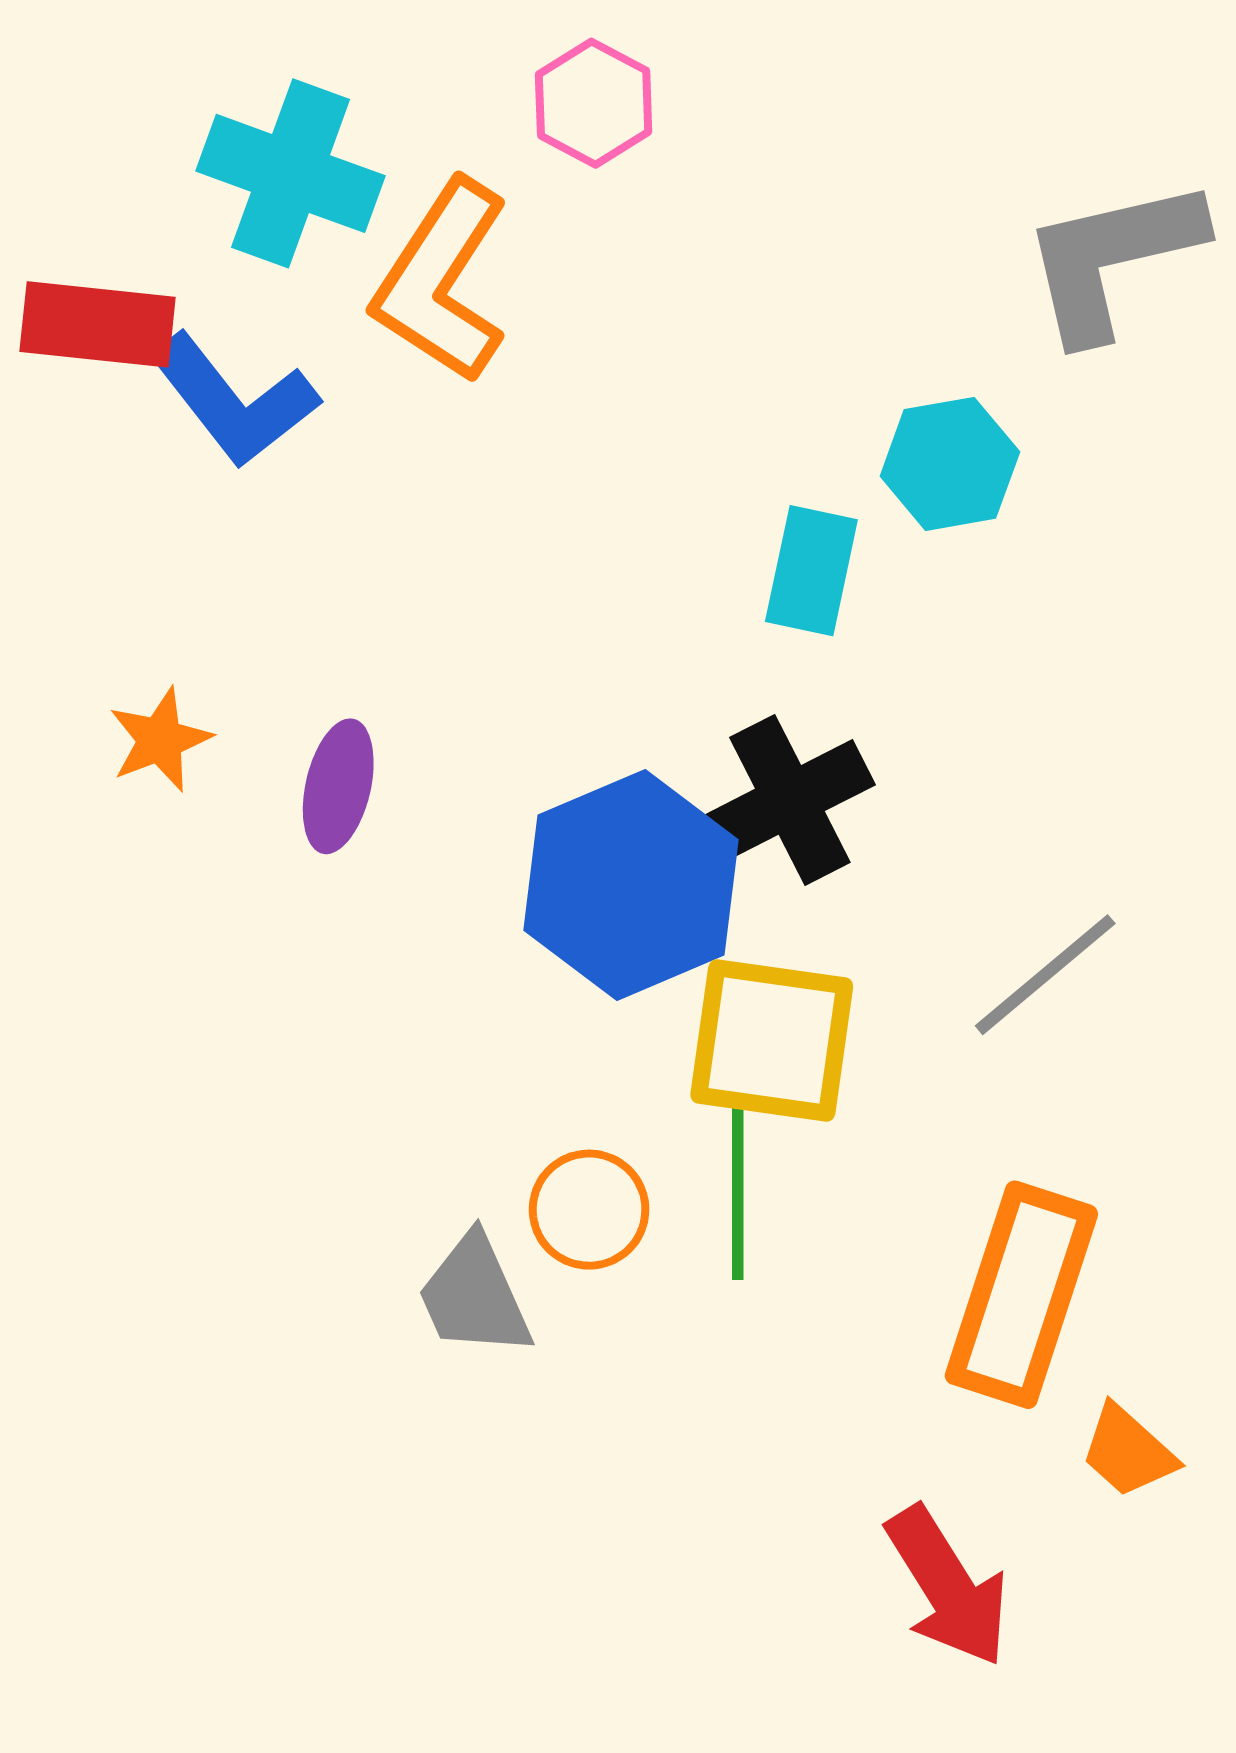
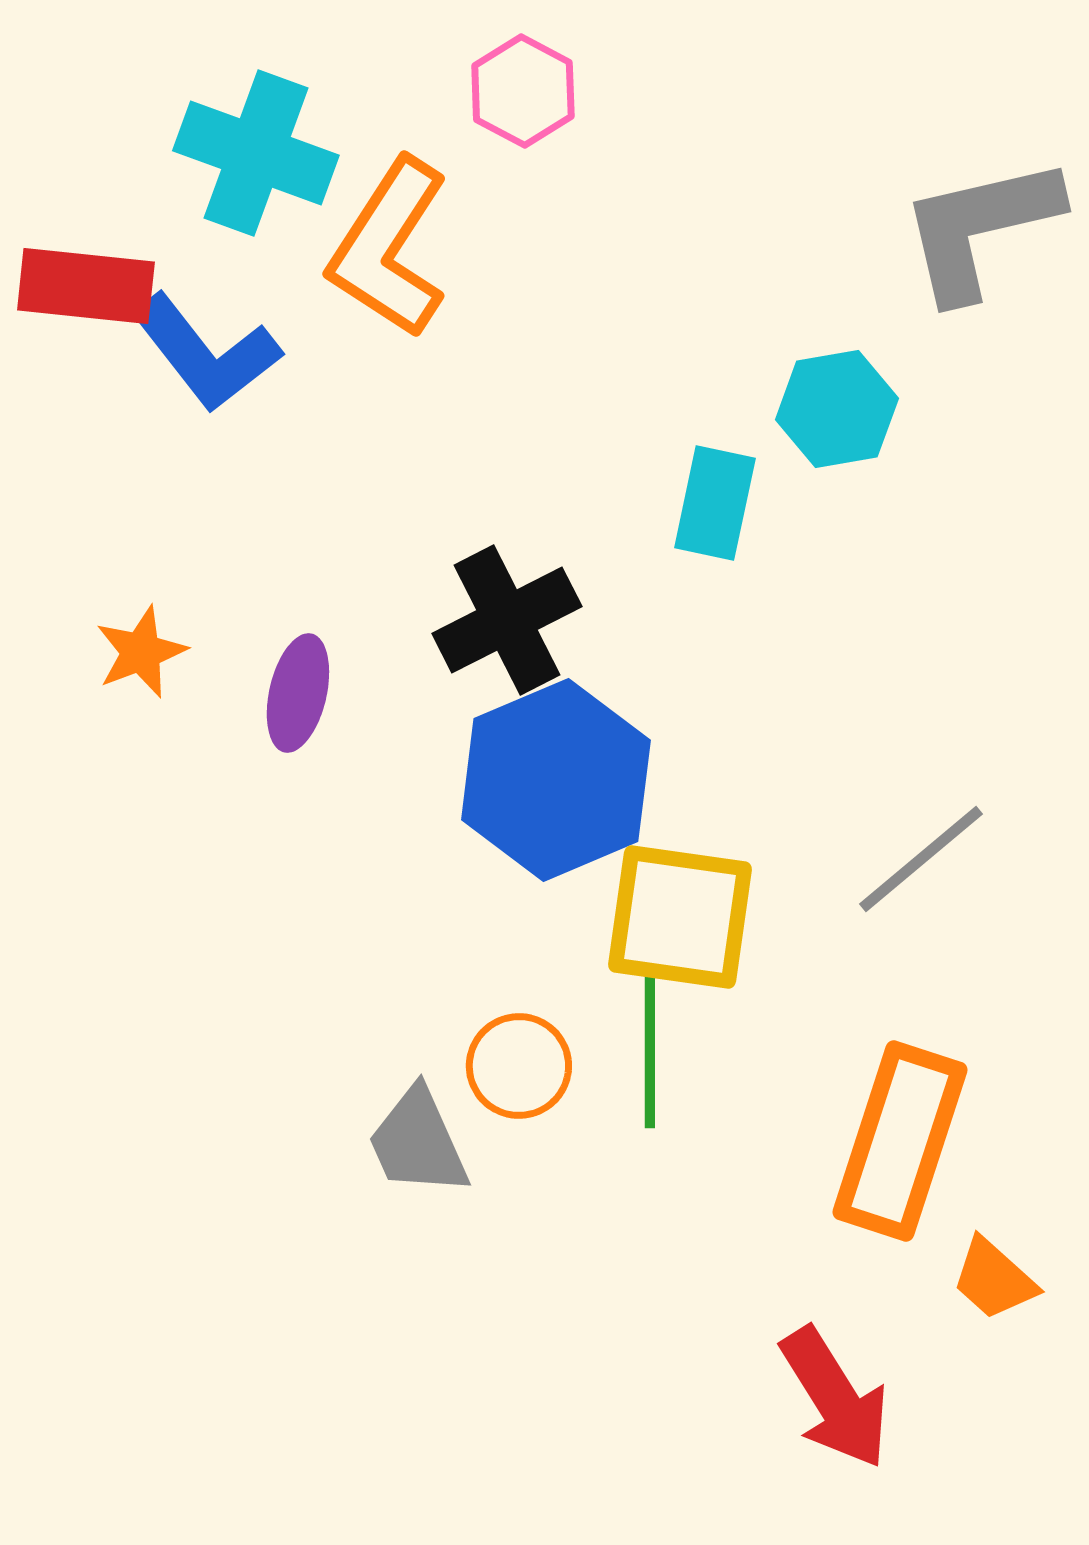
black cross: (790, 800) -> (507, 620), moved

